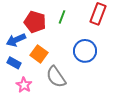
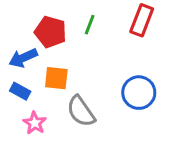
blue circle: (85, 51) -> (139, 93), moved
orange square: (39, 54) -> (56, 78), turned -30

